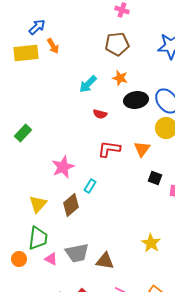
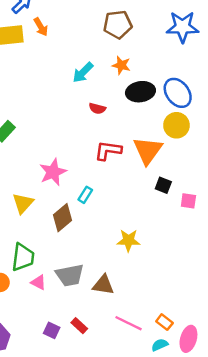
orange triangle: (142, 149) -> (148, 150), size x1.5
yellow triangle: (38, 204) -> (23, 203), moved
yellow star: (151, 243) -> (128, 240), moved, turned -30

